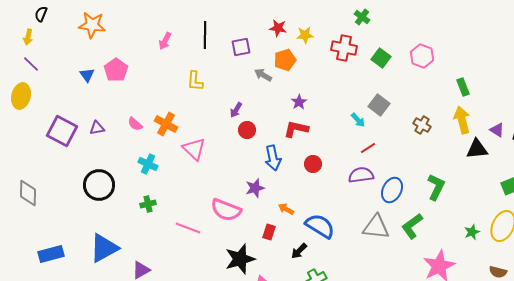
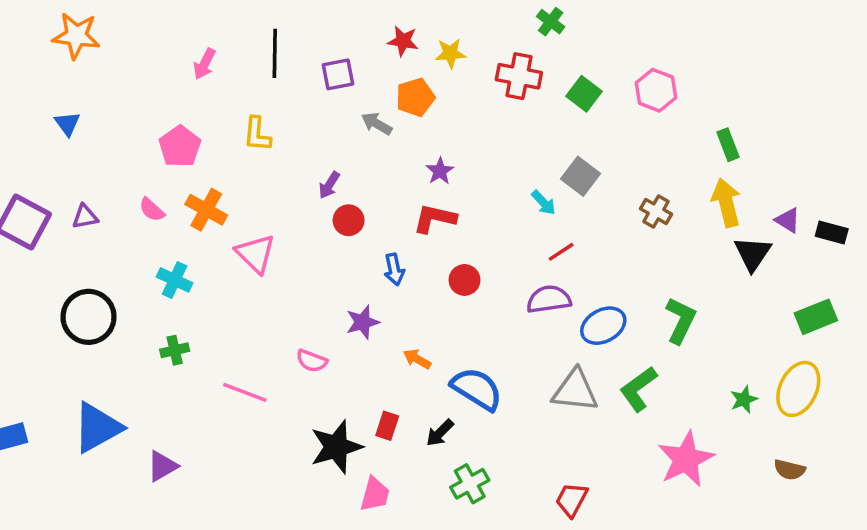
pink pentagon: (116, 70) -> (180, 146), moved
black triangle: (477, 149) -> (753, 254), turned -50
blue arrow: (273, 158) -> (394, 269), size x0.7
blue ellipse: (392, 190) -> (603, 326), turned 35
pink semicircle: (226, 210) -> (312, 361), size x0.6
red rectangle: (269, 232) -> (387, 426), moved

